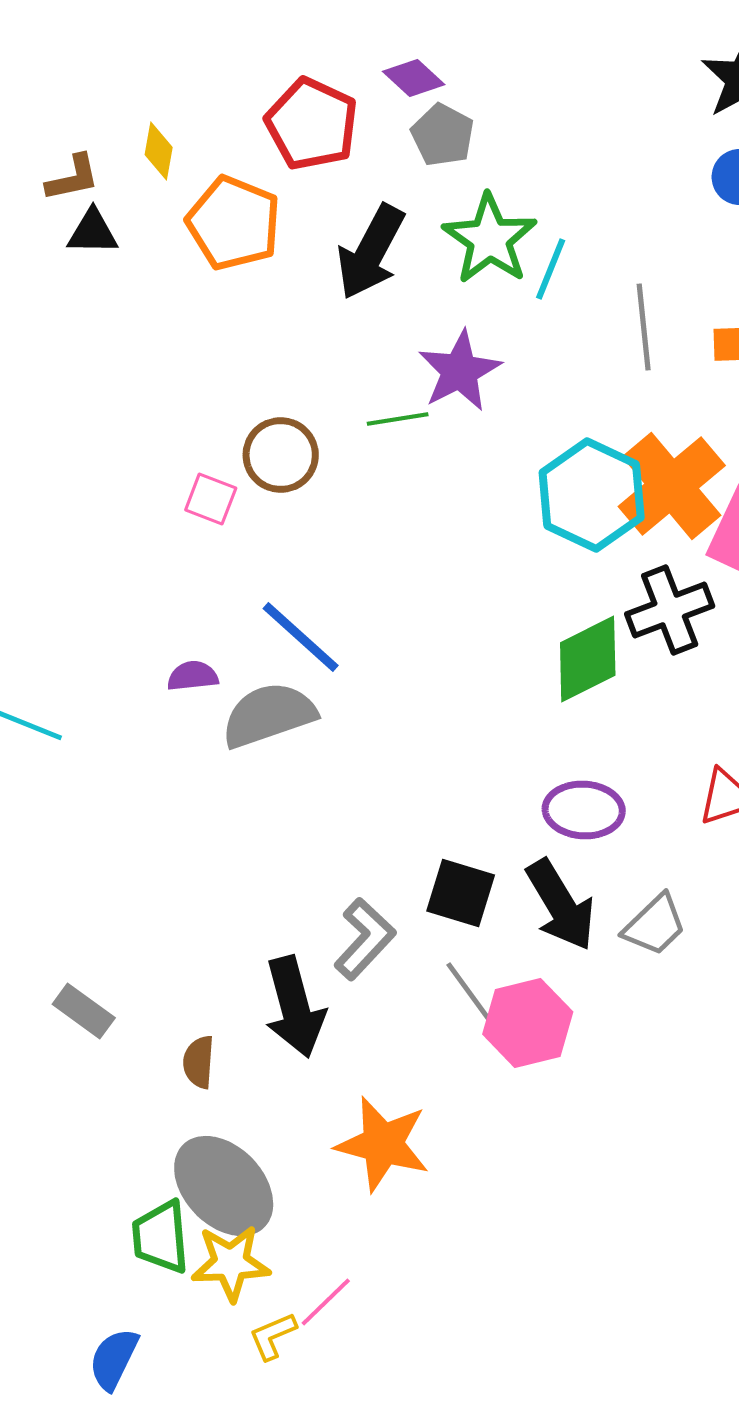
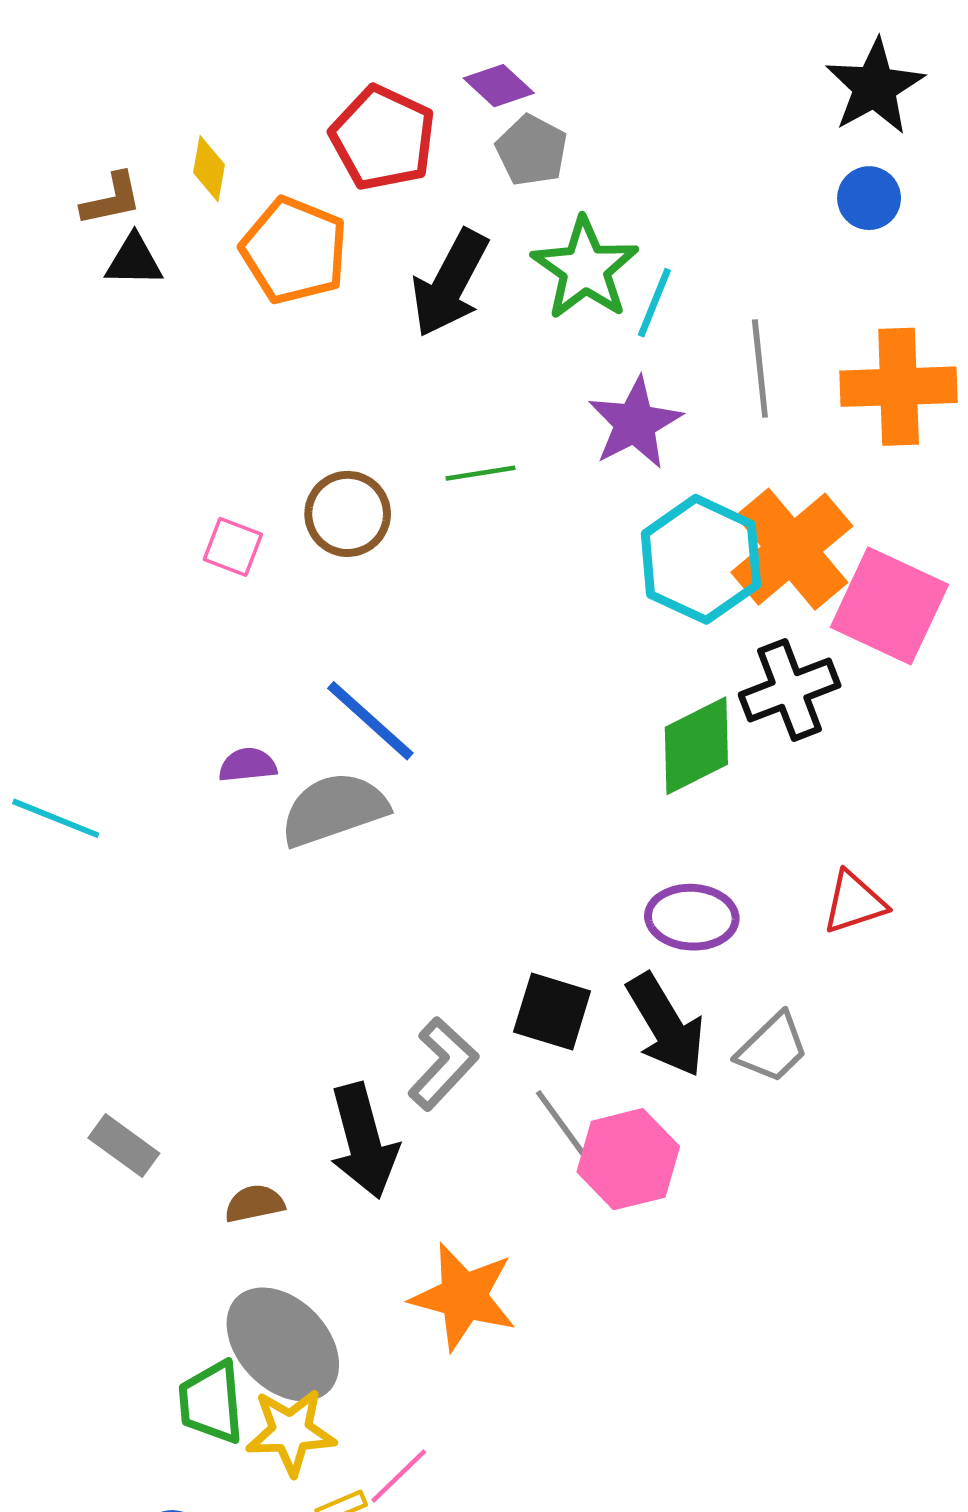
purple star: (460, 371) -> (635, 423), moved
pink square: (211, 499) -> (233, 547), moved
brown semicircle: (199, 1062) -> (254, 1203), turned 74

